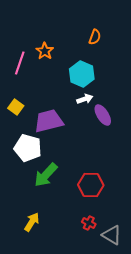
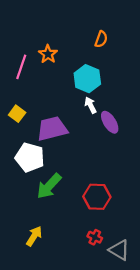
white arrow: (85, 99) -> (90, 105), turned -98

